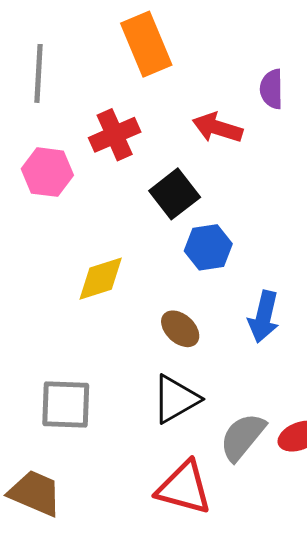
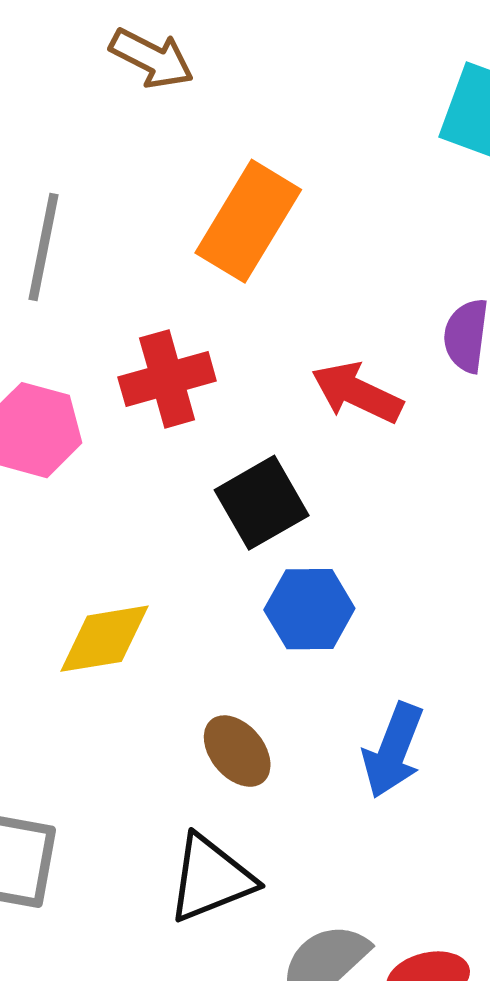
orange rectangle: (146, 44) -> (248, 221), turned 46

